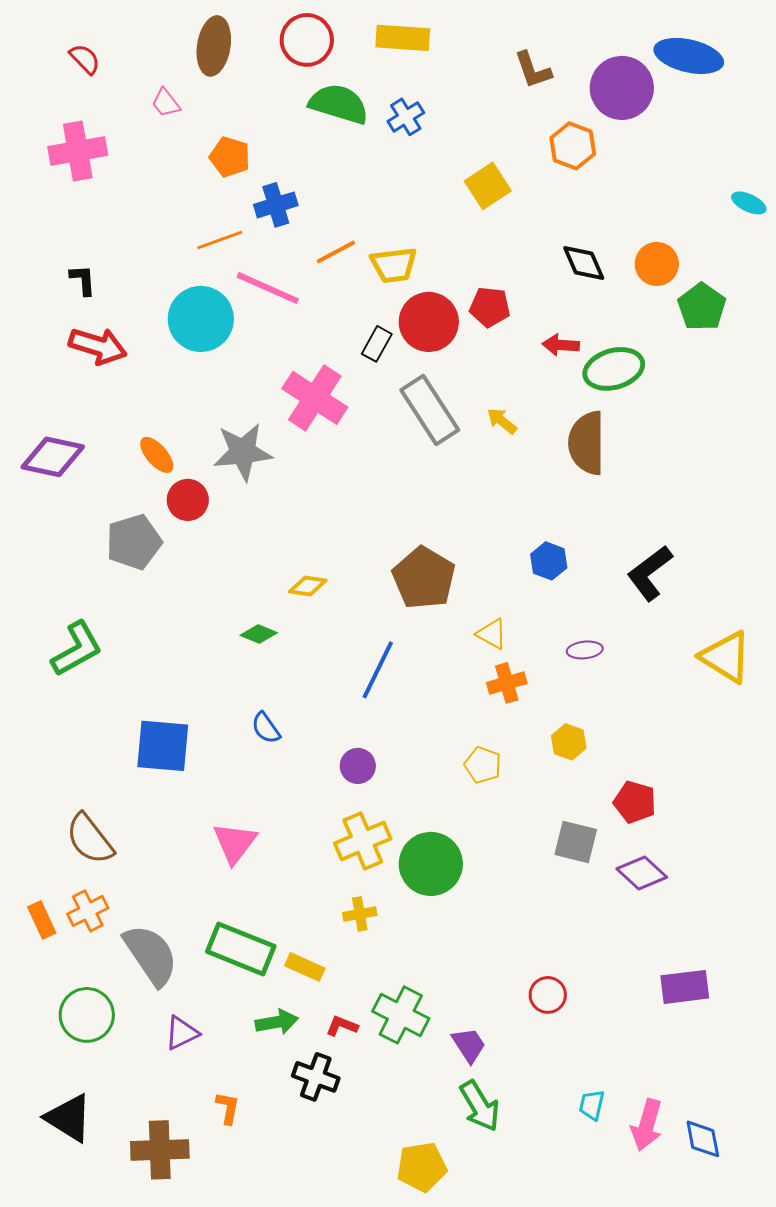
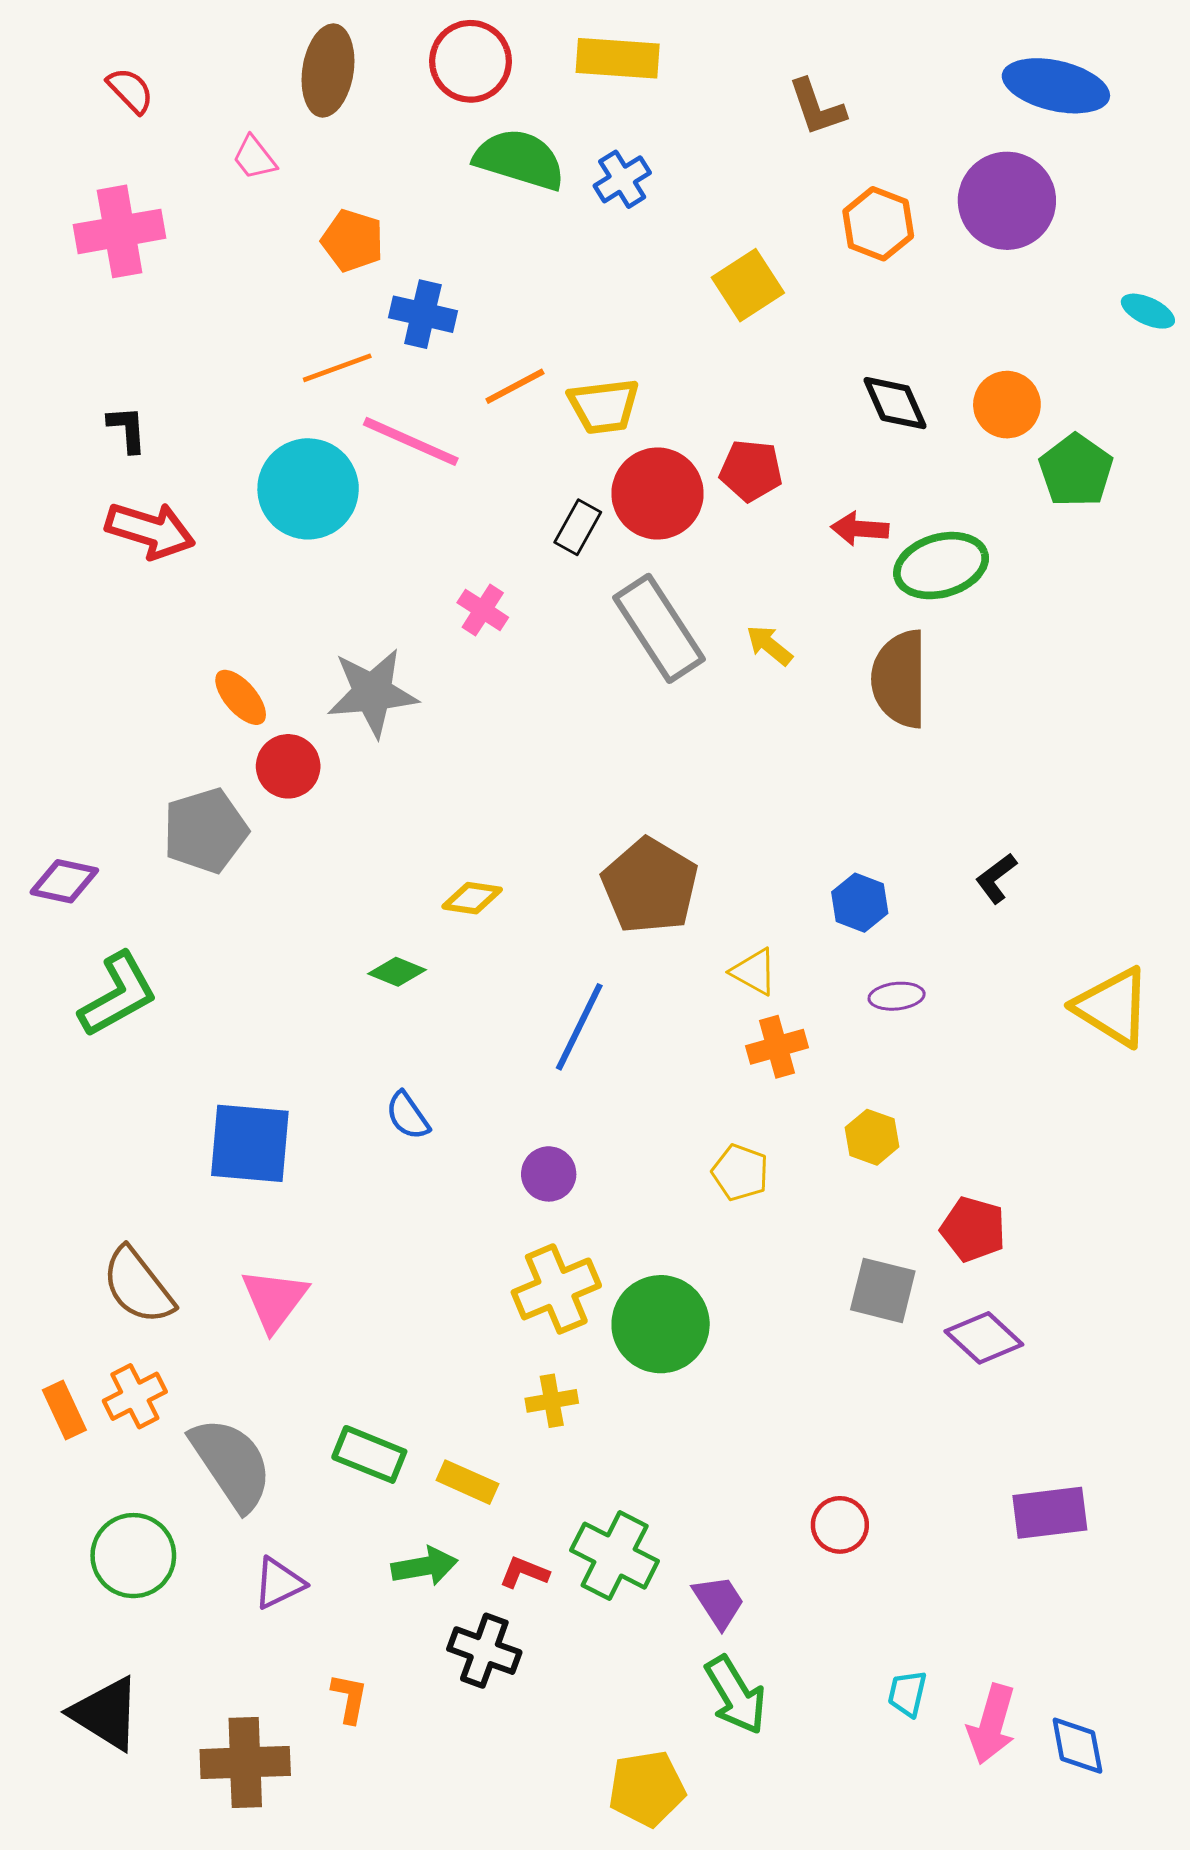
purple circle: (622, 88) -> (1007, 201), moved
blue cross: (276, 205) -> (423, 314), turned 30
pink cross: (315, 398) -> (483, 610), size x0.5
purple diamond: (53, 457) -> (64, 881), moved, size x0.7
blue hexagon: (549, 561) -> (860, 903), moved
black L-shape: (650, 573) -> (996, 878), size x0.6
pink triangle: (235, 843) -> (274, 1300), moved
green rectangle: (241, 949) -> (369, 1454), size x0.7

